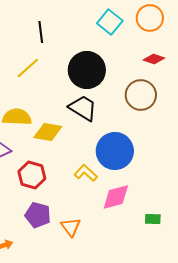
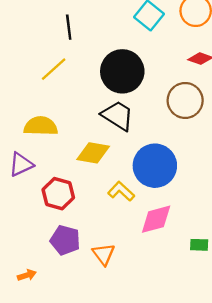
yellow diamond: (48, 132) -> (93, 153), moved

